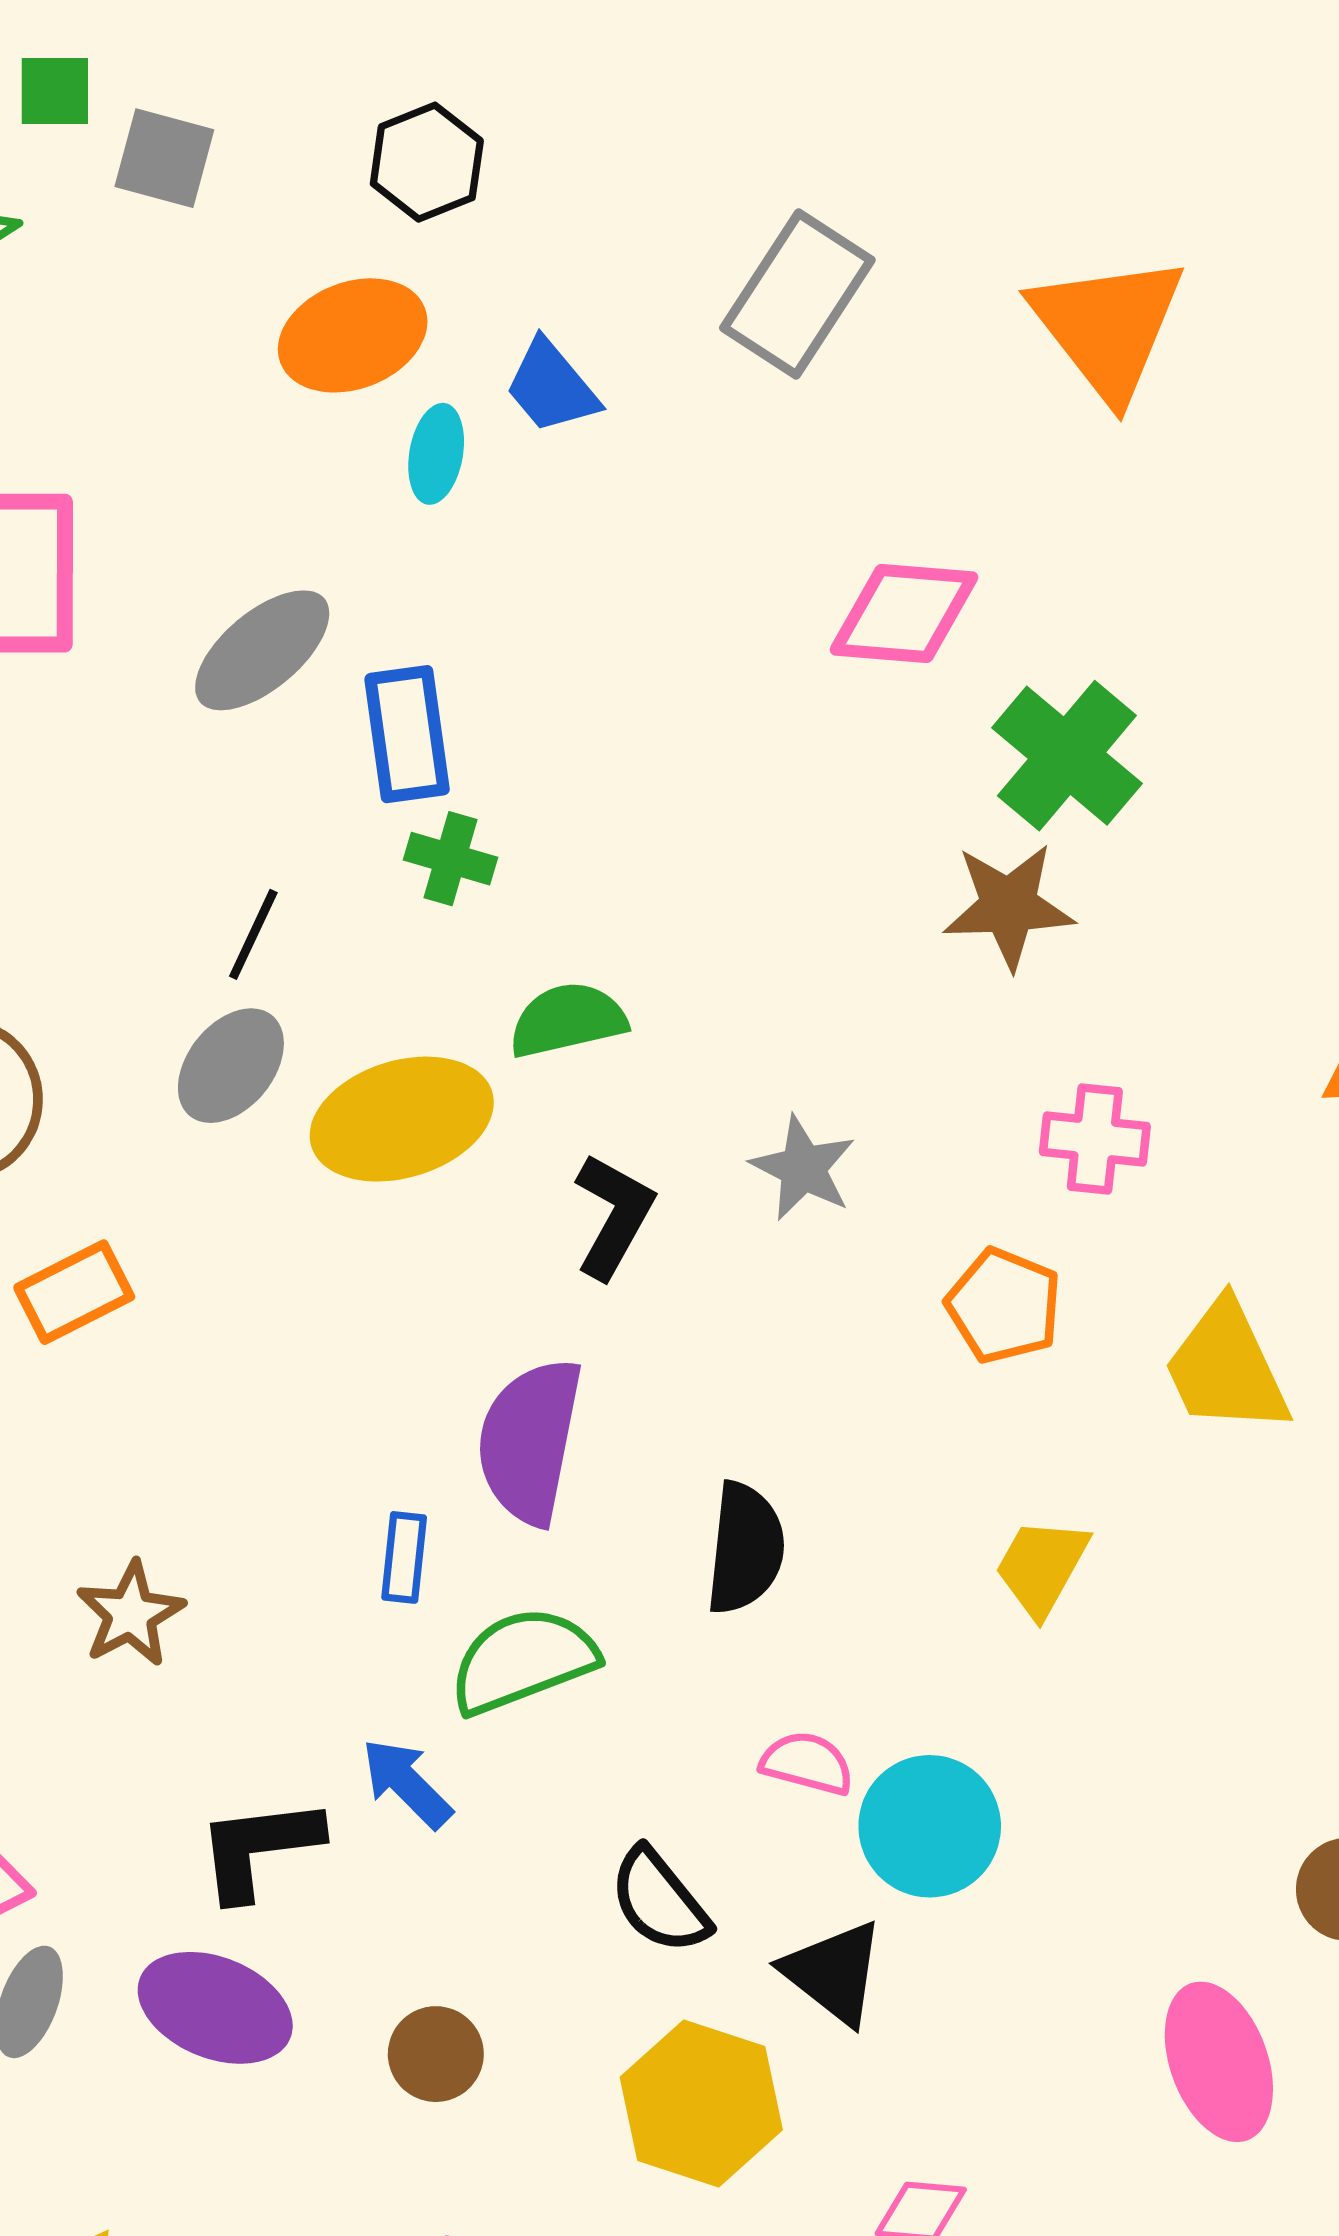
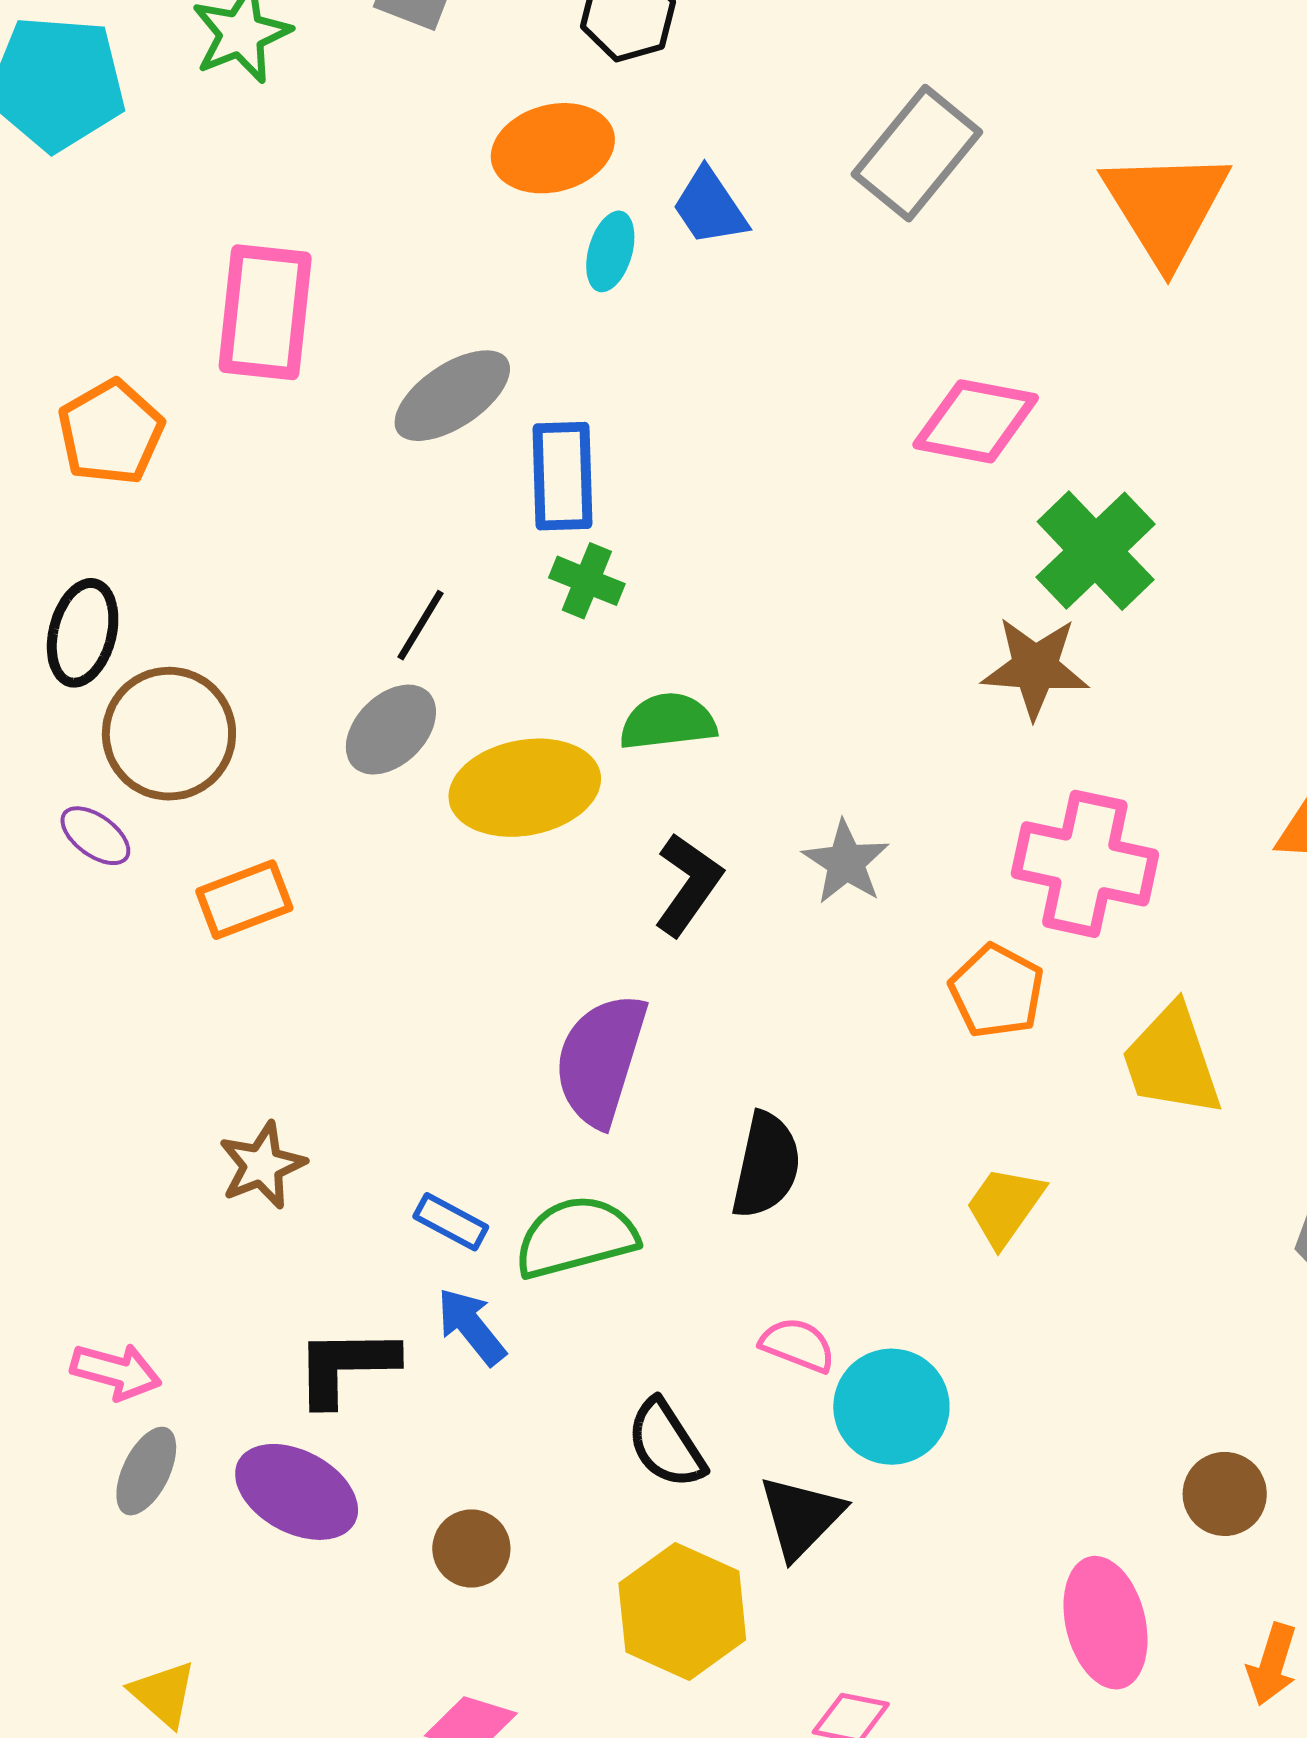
pink cross: (1095, 1139) -> (1085, 864), size x1.6
blue rectangle: (404, 1557) -> (451, 1222), moved, turned -74
black triangle: (834, 1973) -> (801, 1517), turned 30

